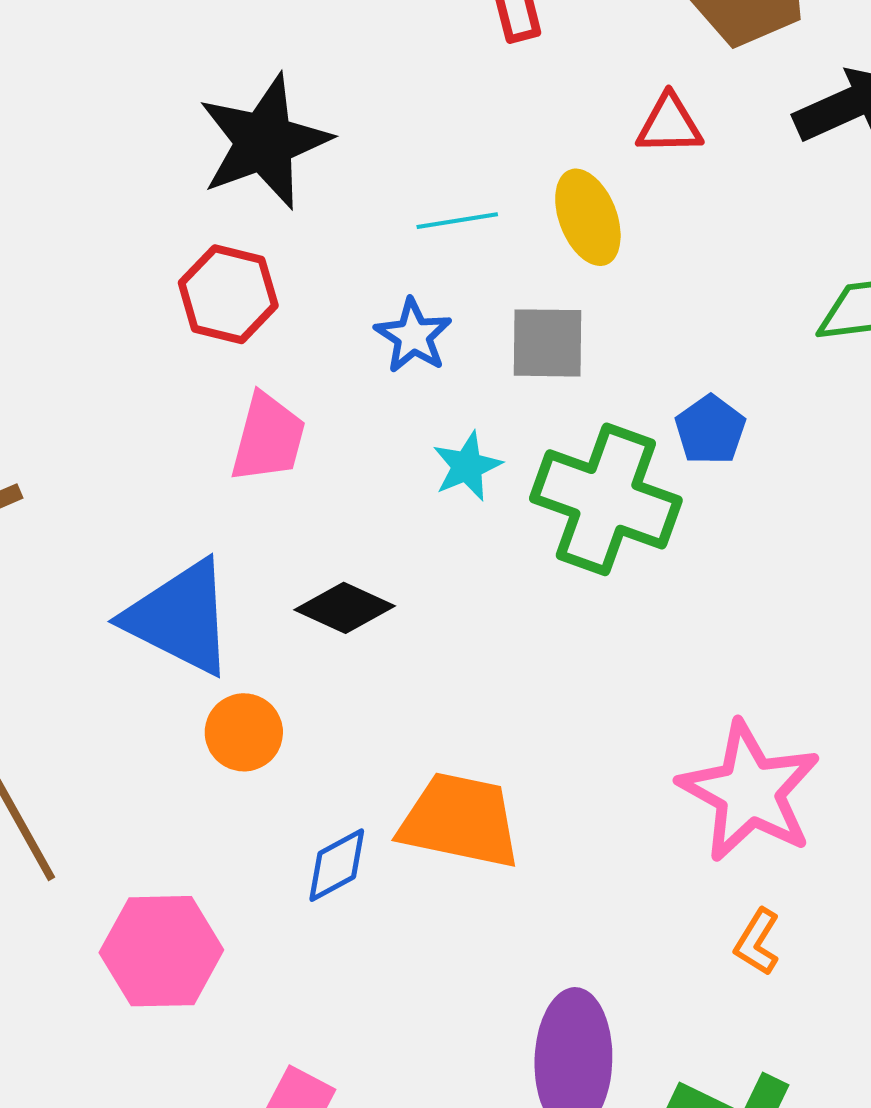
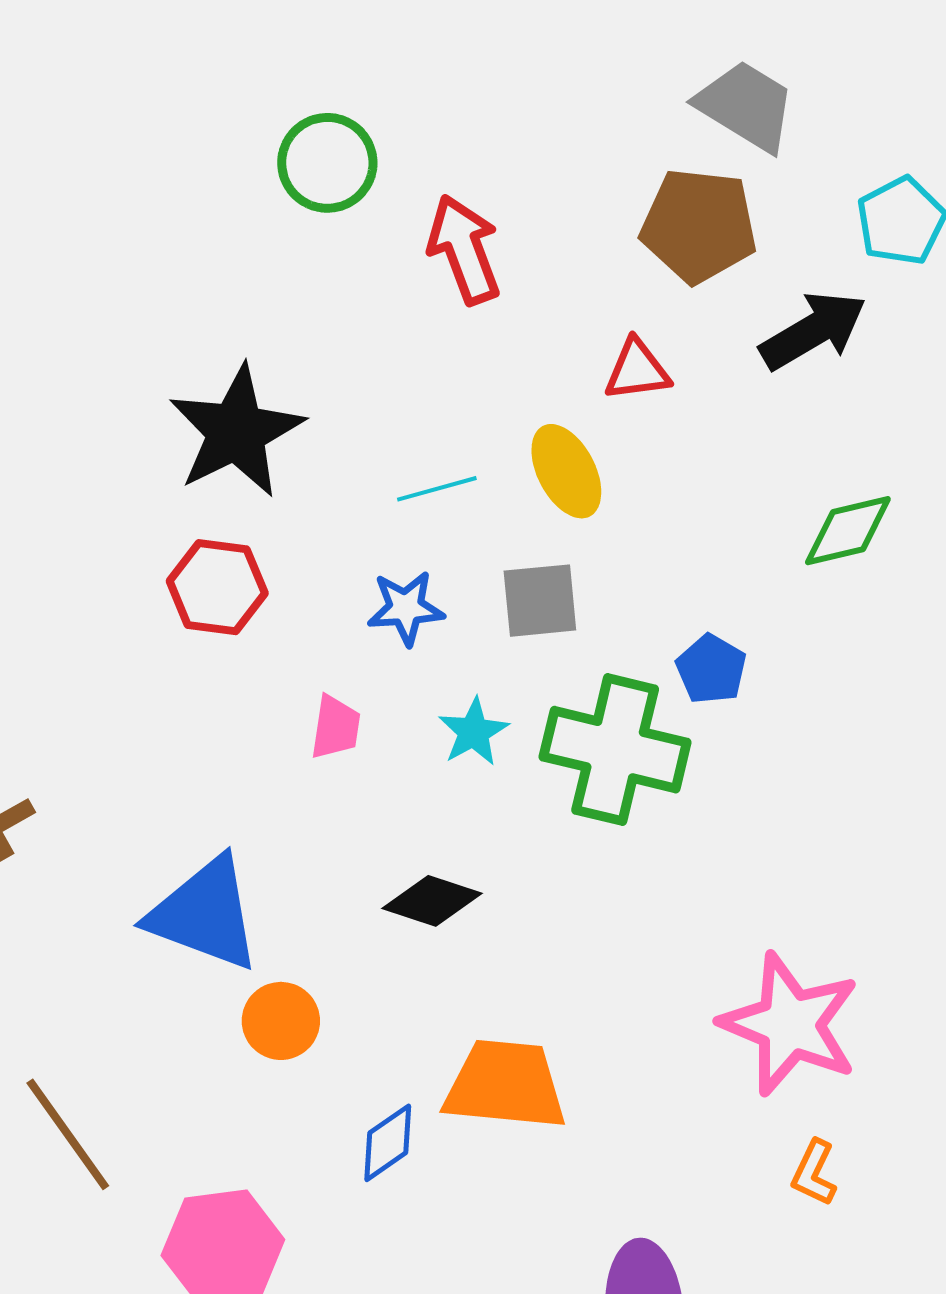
blue star: (413, 336) -> (406, 608), turned -30
pink trapezoid: (268, 438) -> (336, 727), moved, size x0.7
black diamond: (345, 608) -> (432, 901), moved

